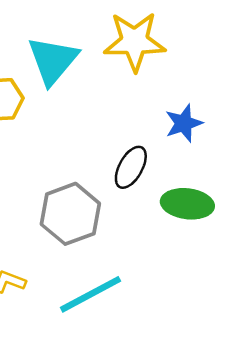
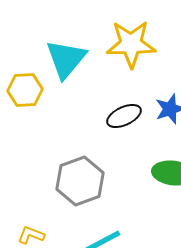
black ellipse: (131, 167) -> (124, 116), moved, turned 36

